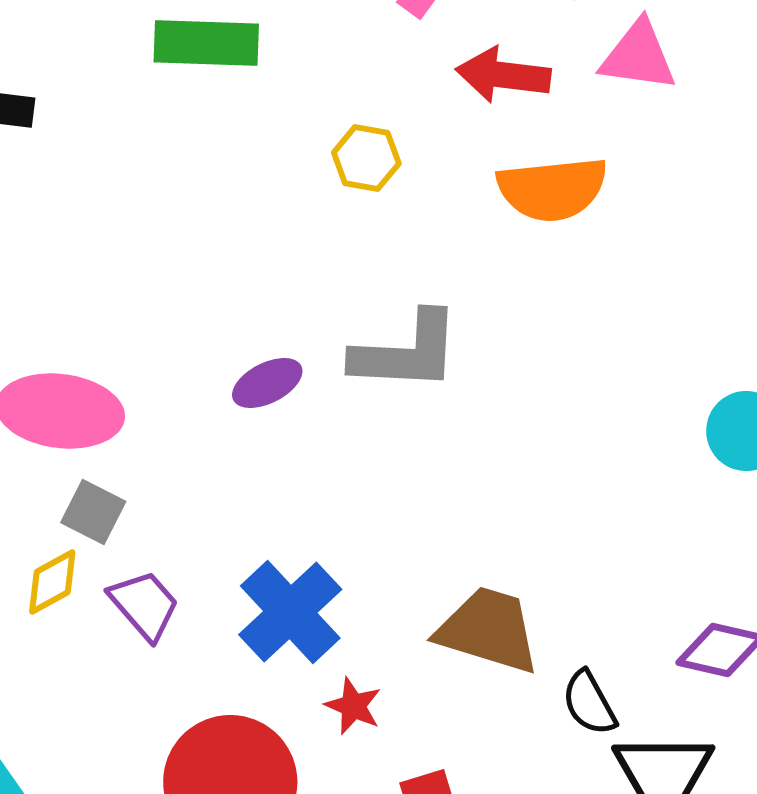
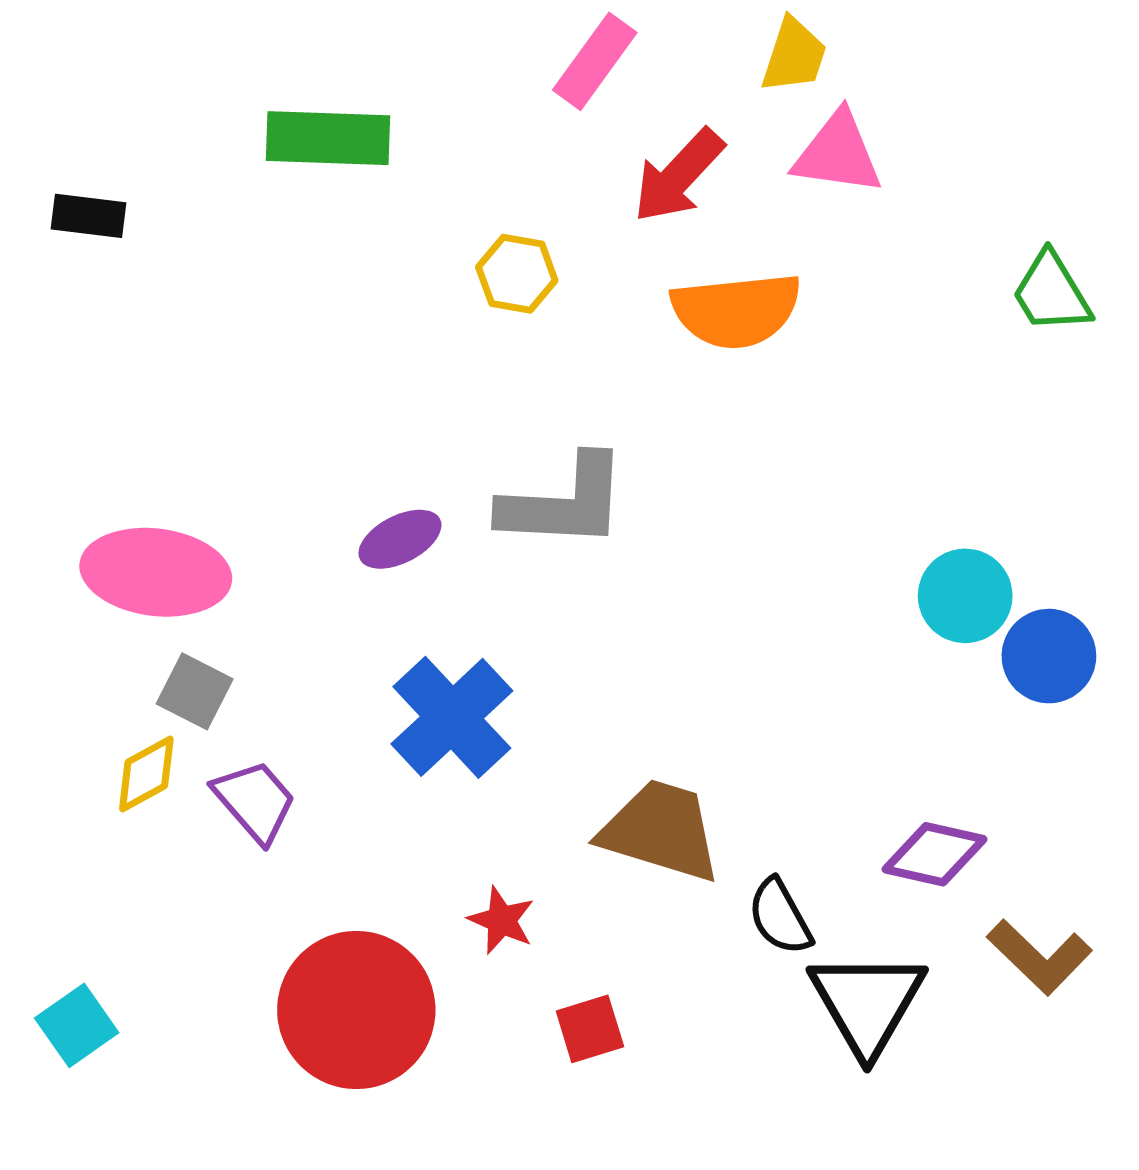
red arrow: (503, 75) -> (678, 176), turned -54
blue cross: (290, 612) -> (452, 717), moved

